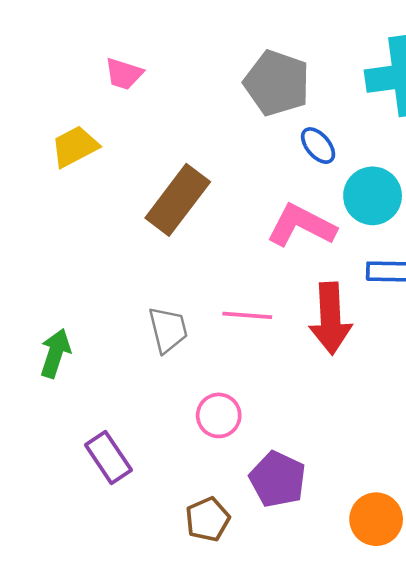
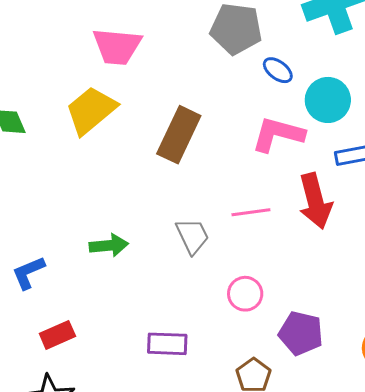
pink trapezoid: (124, 74) -> (117, 46), size x1.6
yellow trapezoid: (75, 146) -> (91, 110), size x1.4
green arrow: (55, 353) -> (109, 245), moved, turned 78
purple rectangle: (108, 457) -> (167, 344), turned -42

